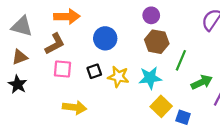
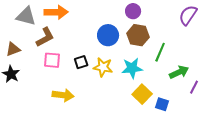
gray triangle: (22, 26) -> (26, 16), moved
blue circle: (105, 38) -> (108, 35), moved

